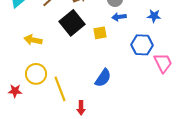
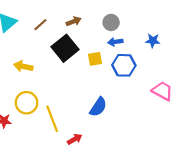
blue hexagon: (142, 45) -> (124, 65), moved
pink trapezoid: (163, 63) -> (162, 91), turned -35
red arrow: (81, 108) -> (75, 139), turned -120

